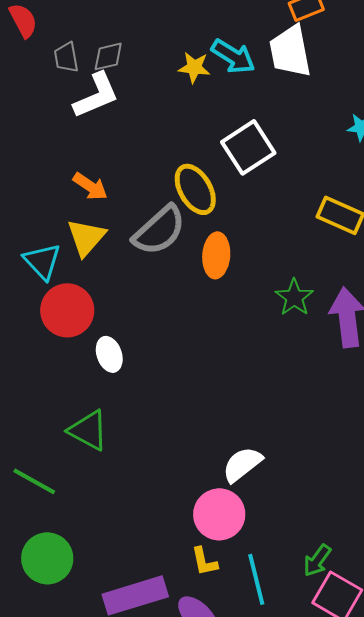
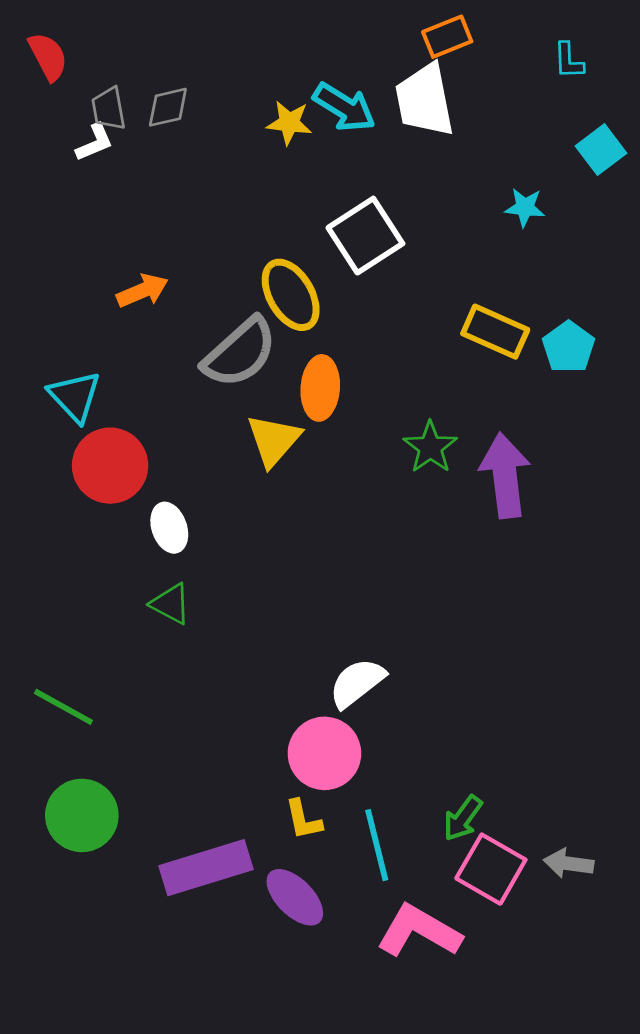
white L-shape: (96, 95) -> (95, 142), moved, size x0.6
orange arrow: (90, 186) -> (142, 291), turned -57
yellow triangle: (86, 237) -> (274, 440), moved
green triangle: (88, 430) -> (171, 604), moved, size x0.7

